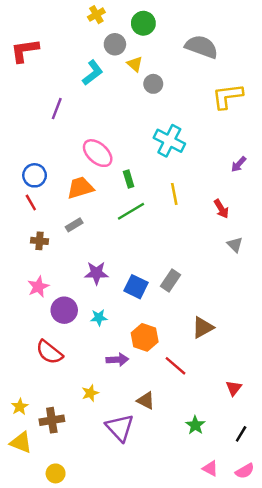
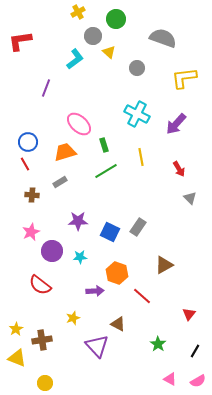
gray circle: (153, 84) -> (137, 68), moved
purple arrow: (239, 164) -> (176, 124), moved, size x1.6

